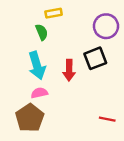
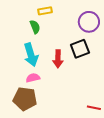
brown pentagon: (30, 118) -> (25, 99), turned -30
red line: (107, 119) -> (94, 108), moved

